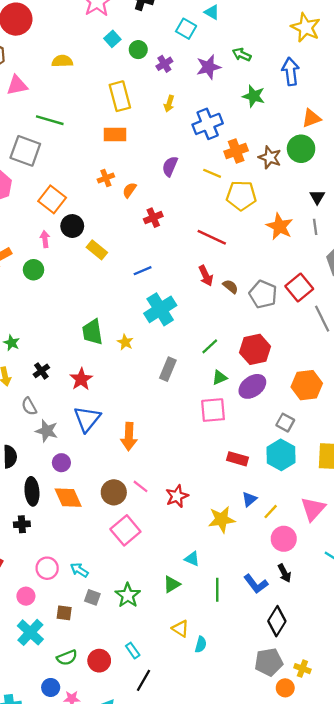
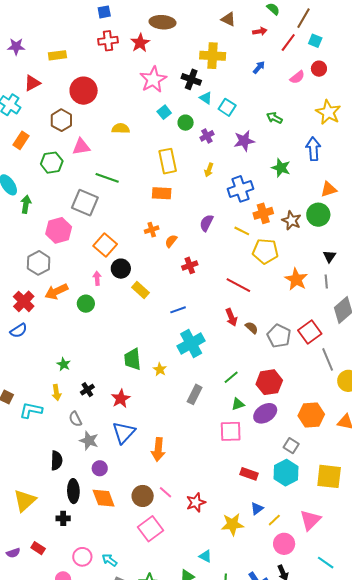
cyan triangle: (212, 12) -> (206, 98), moved
green arrow: (242, 55) -> (274, 118), moved

